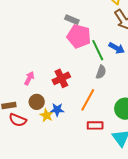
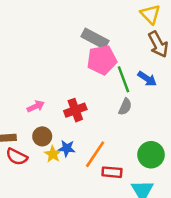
gray rectangle: (72, 20) -> (95, 39), size x1.5
pink pentagon: (79, 36) -> (102, 60), turned -30
pink arrow: (29, 78) -> (36, 106), turned 32
orange line: (88, 100) -> (95, 154), moved

